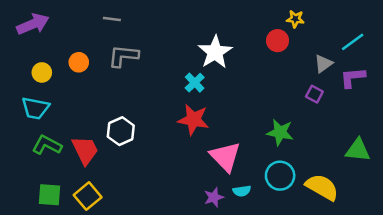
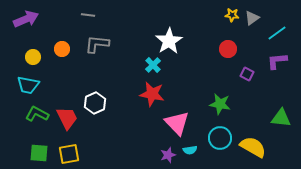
red circle: (277, 41) -> (228, 49), moved
gray triangle: (323, 64) -> (252, 18), moved
yellow square: (88, 196) -> (69, 154), turned 30

